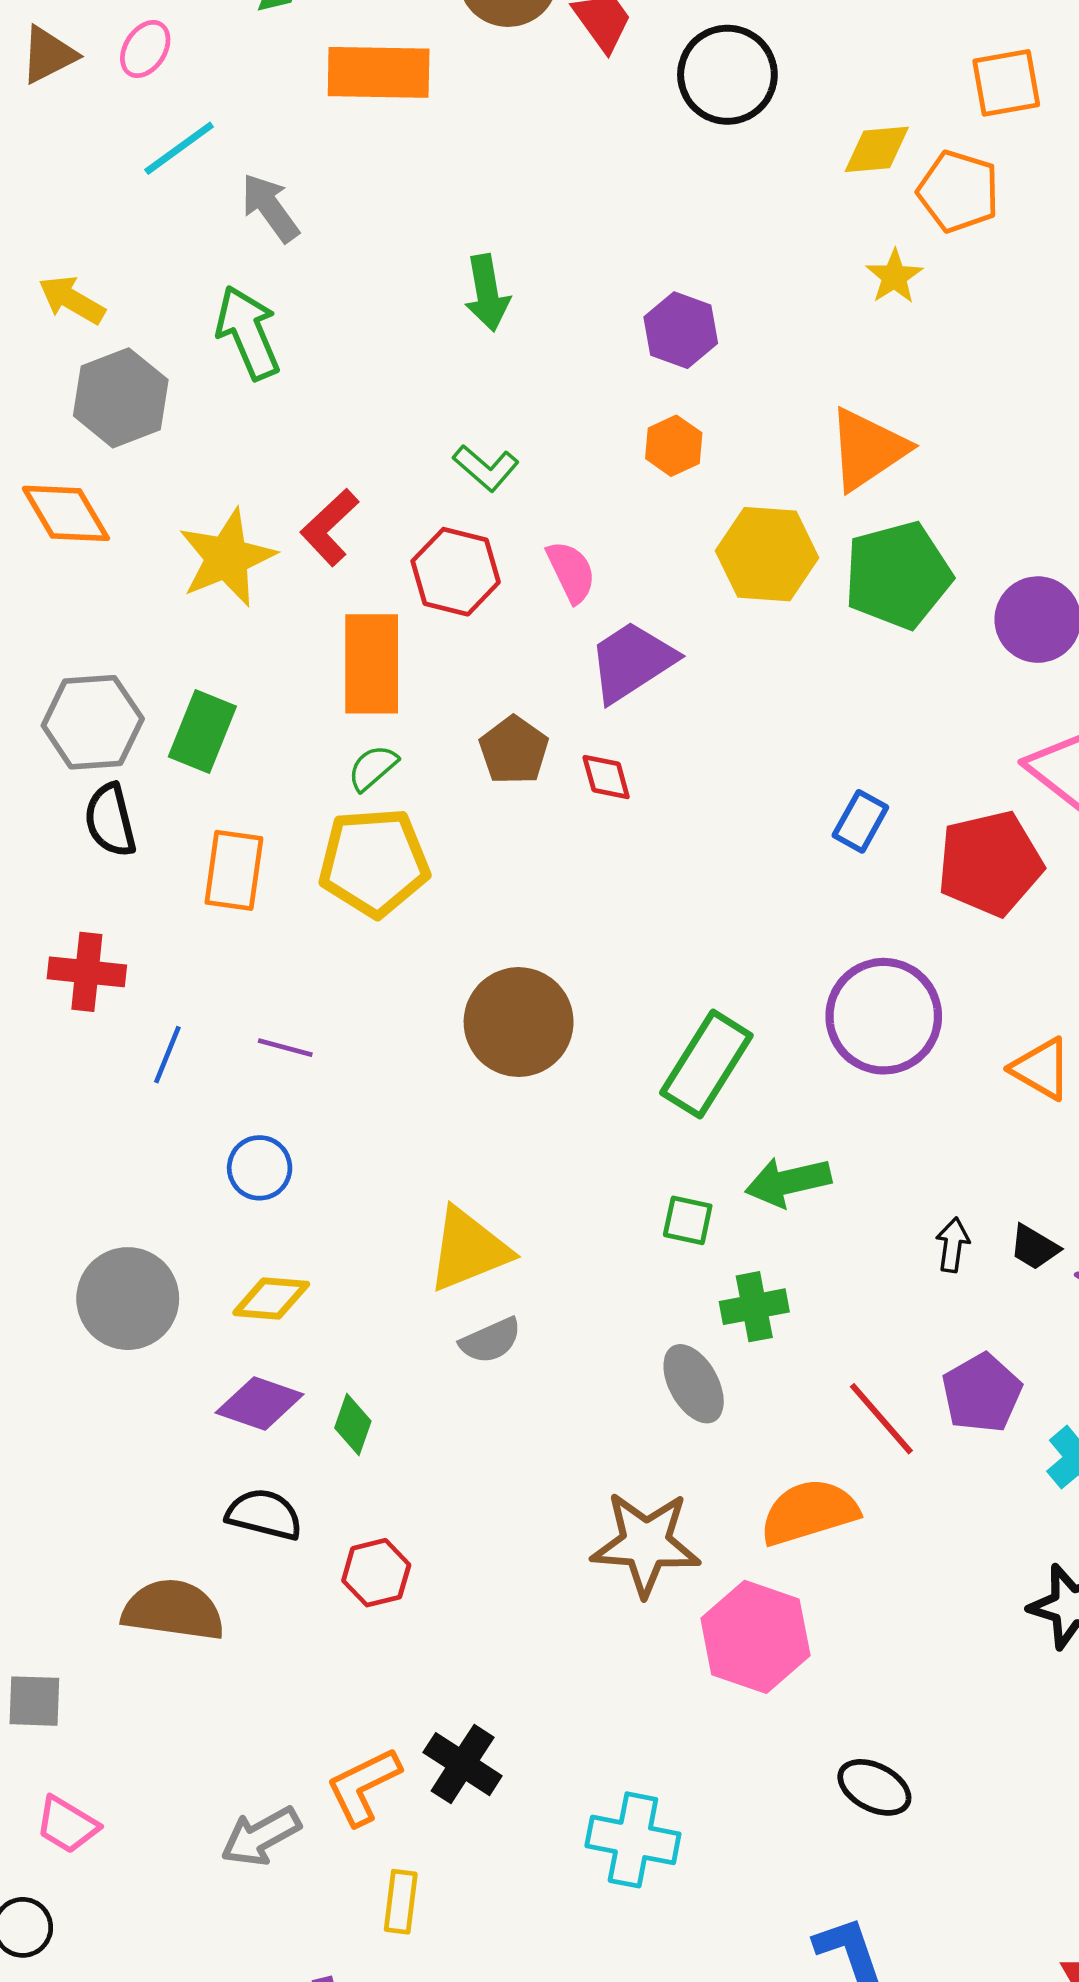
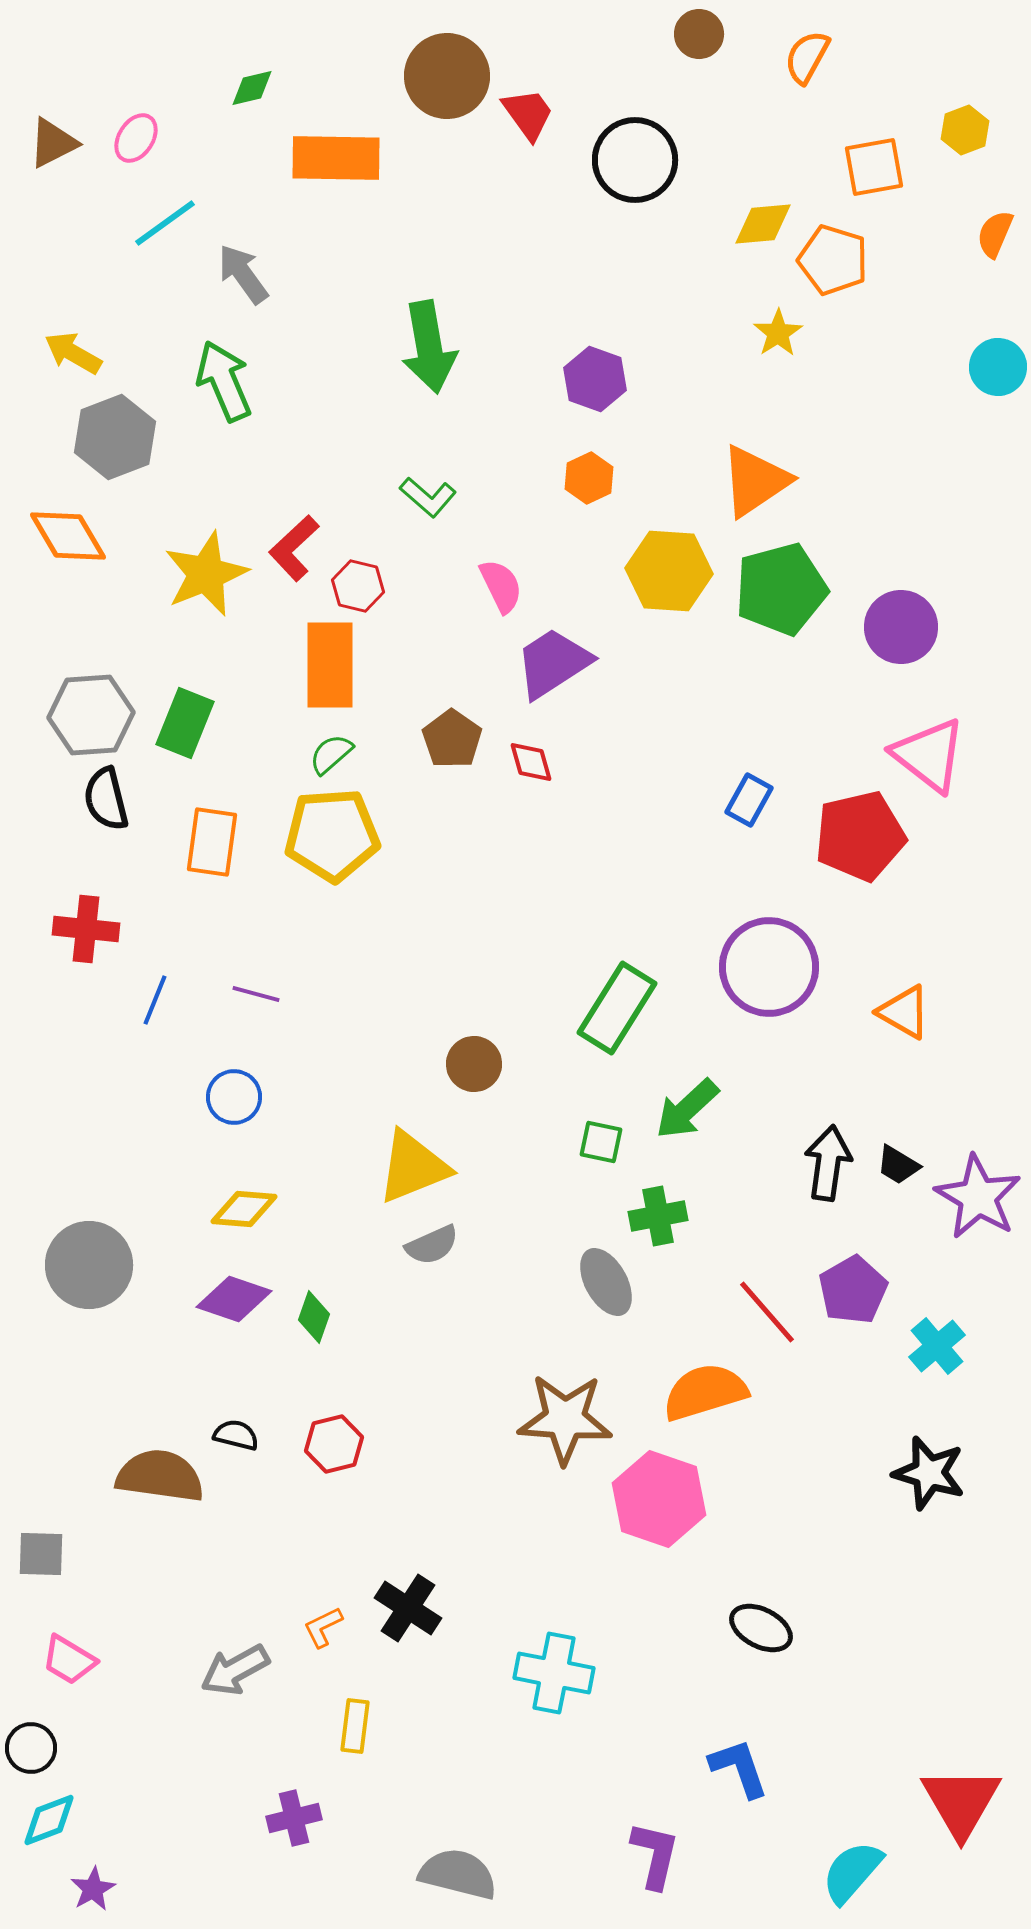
green arrow: (487, 293) -> (429, 347), size x1.4
red hexagon: (456, 572) -> (358, 586), moved, size x0.7
brown circle: (519, 1022) -> (474, 1064), moved, size x0.6
green arrow: (788, 1182) -> (687, 1109), turned -30
black arrow: (953, 1245) -> (828, 1163), size x1.6
gray circle: (128, 1299) -> (89, 1265), moved
black semicircle: (264, 1514) -> (236, 1435), moved, size x0.7
orange L-shape: (363, 1786) -> (323, 1627), size x0.6

